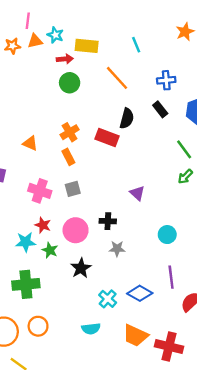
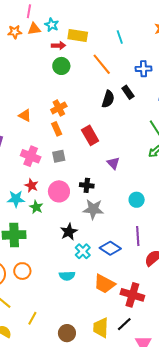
black rectangle: (160, 109) -> (128, 92), moved
red rectangle: (107, 138) -> (90, 135), moved, turned 36
gray star: (117, 249) -> (93, 209), size x1.5
black star: (81, 268) -> (69, 232), moved

